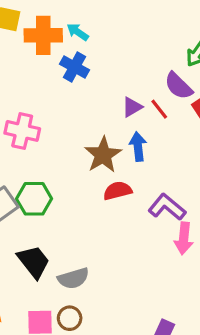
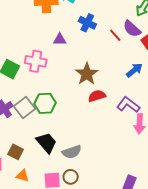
blue cross: (74, 67) -> (87, 23), moved
purple triangle: (132, 107) -> (60, 39), moved, turned 32
red line: (159, 109) -> (115, 35), moved
blue arrow: (138, 147) -> (134, 70), moved, turned 60

